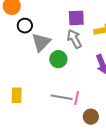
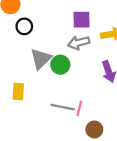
gray arrow: (74, 39) -> (79, 43), turned -78
gray triangle: (41, 42) -> (41, 59), moved
yellow rectangle: (17, 95) -> (18, 92), moved

